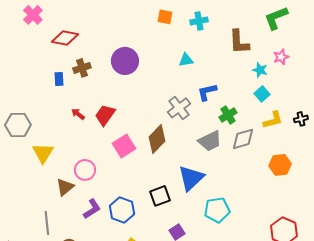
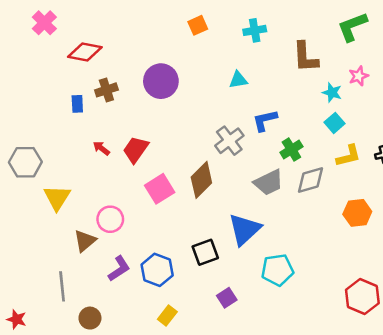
orange square: (165, 17) -> (198, 25), moved, turned -35

